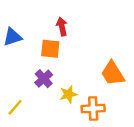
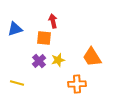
yellow star: (68, 94) -> (58, 60), moved
yellow line: (15, 107) -> (17, 83), turned 64

